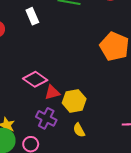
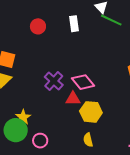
pink diamond: (35, 79) -> (83, 82), moved
purple cross: (46, 118) -> (54, 81), moved

